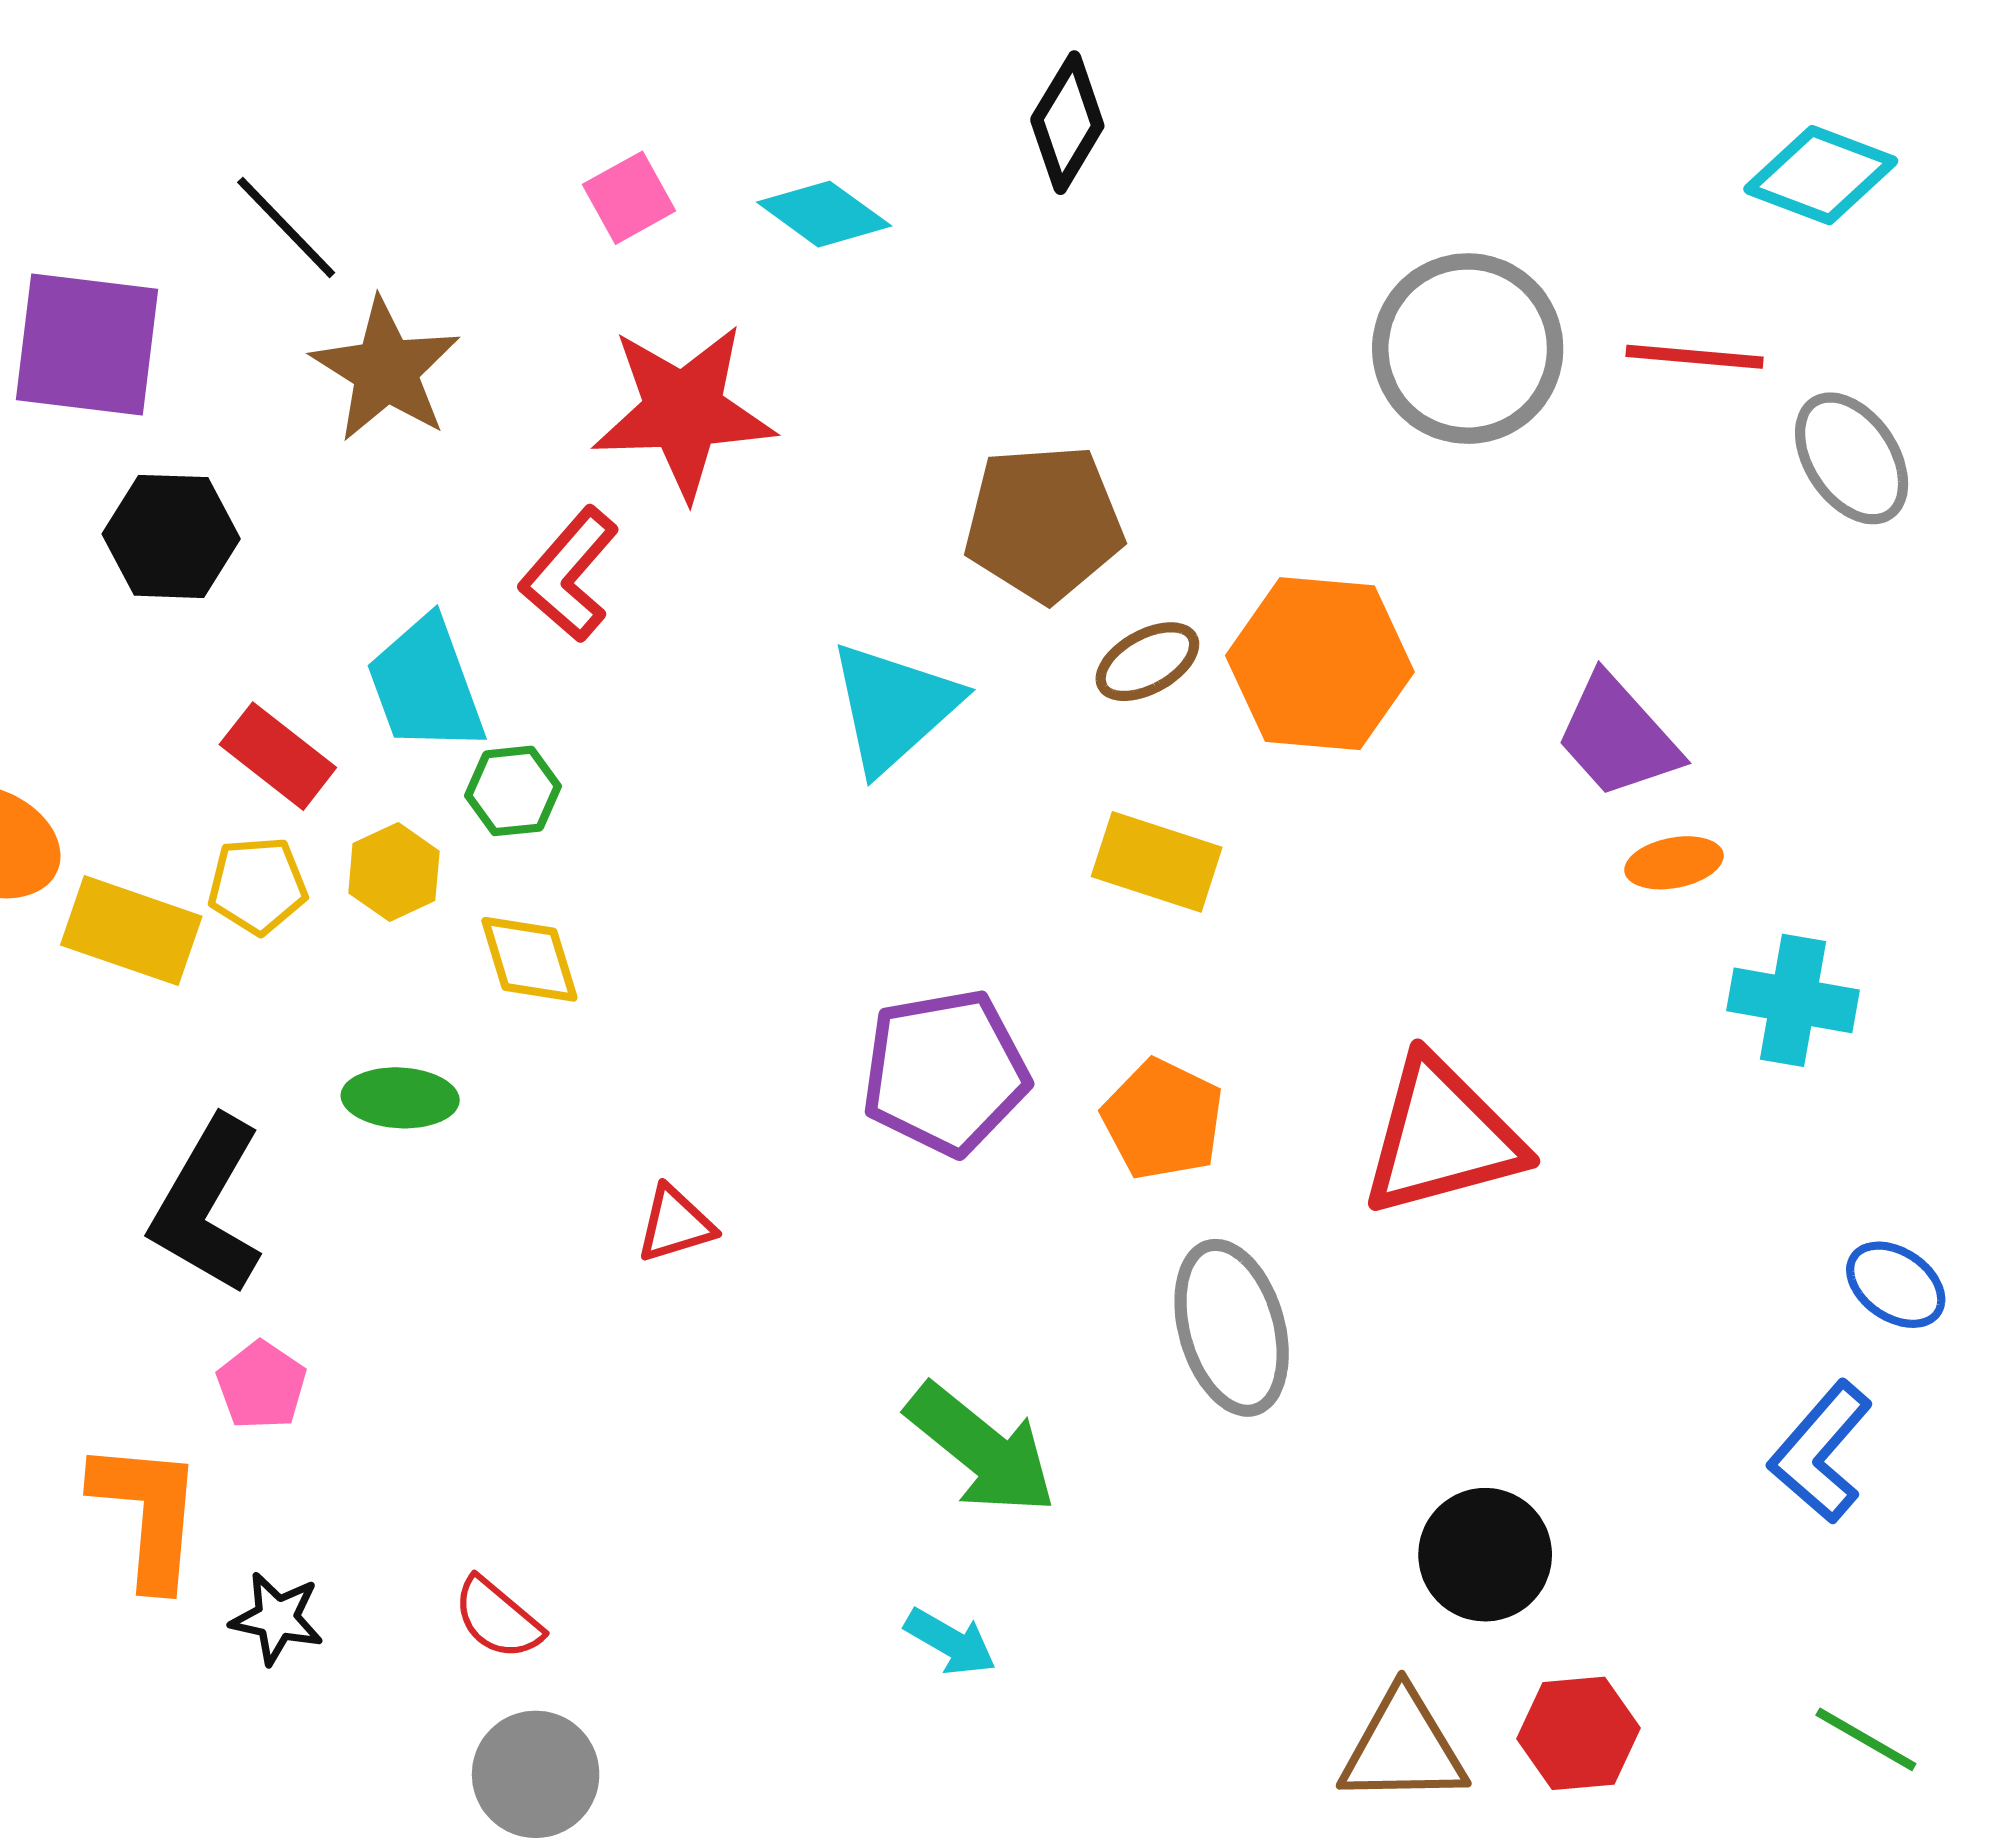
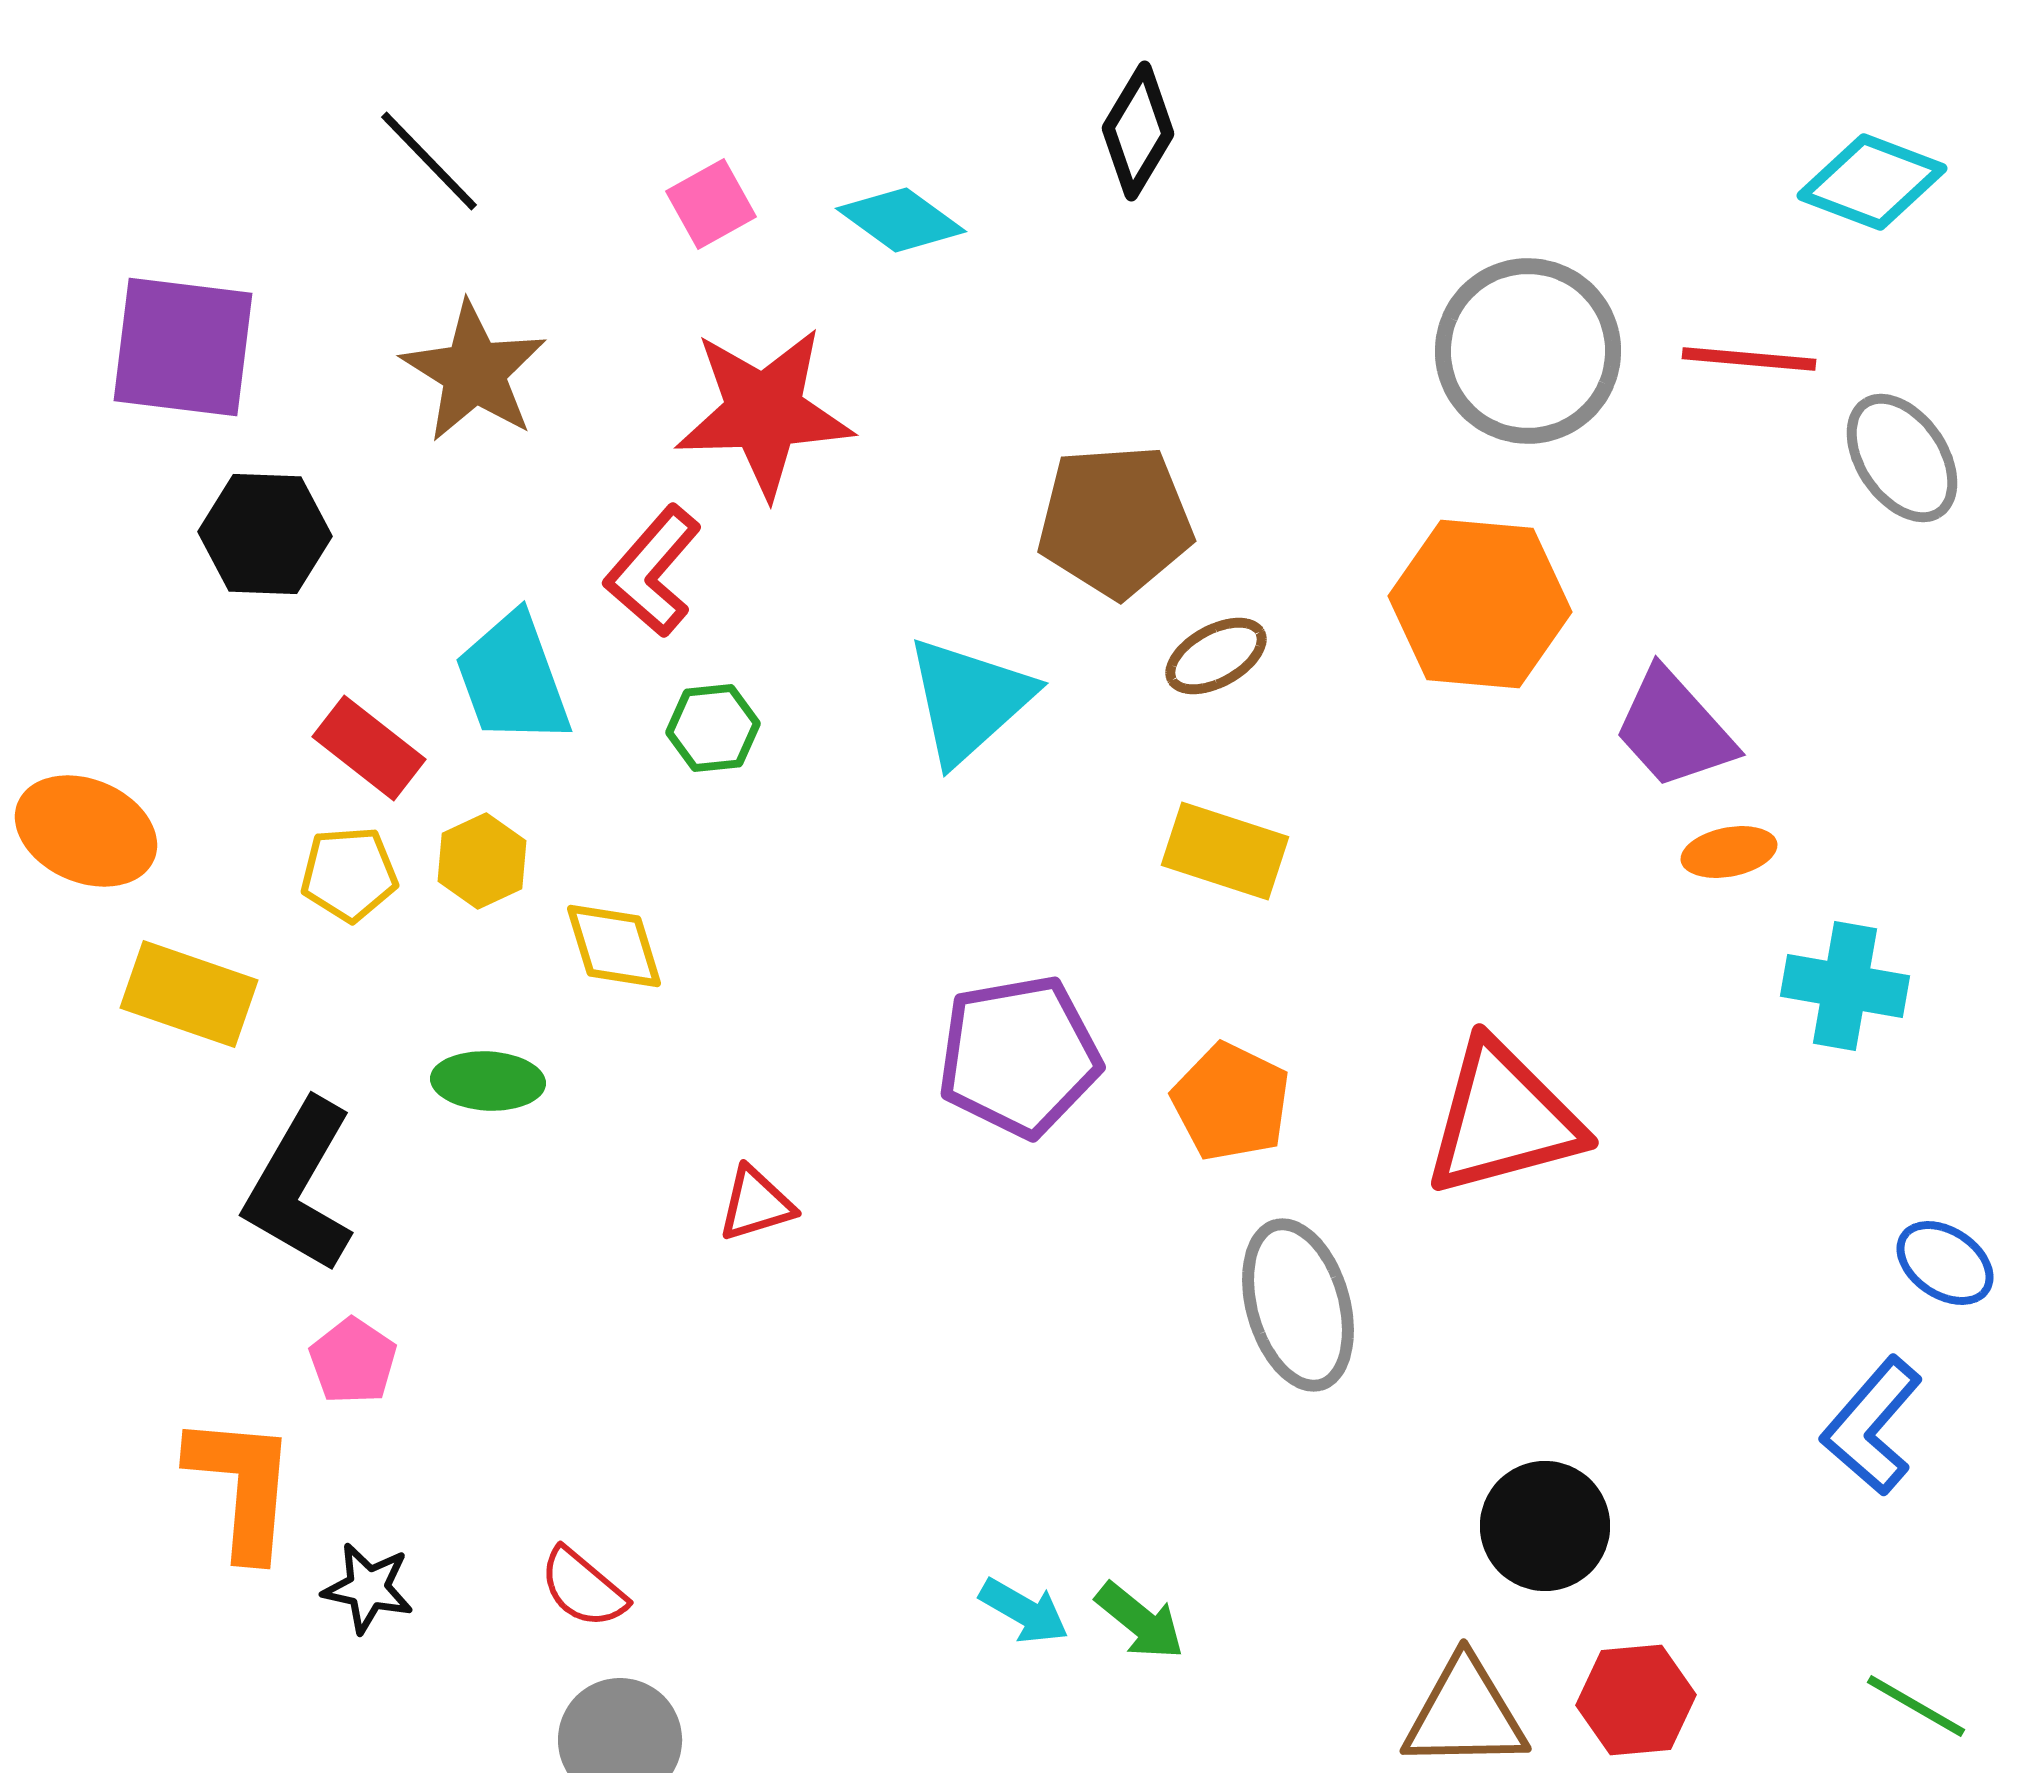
black line: (286, 227) -> (429, 161), moved
orange hexagon: (1320, 664) -> (1480, 604), moved
green hexagon: (513, 791) -> (713, 728), moved
yellow rectangle: (131, 931) -> (189, 994), moved
green arrow: (981, 1449) -> (1140, 1621), moved, size x0.6

